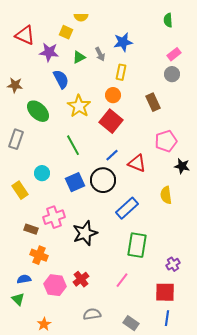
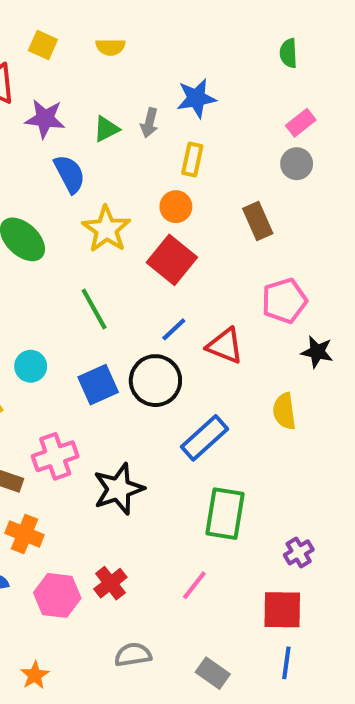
yellow square: (66, 32) -> (43, 45), moved
gray arrow: (100, 54) -> (149, 123), turned 40

